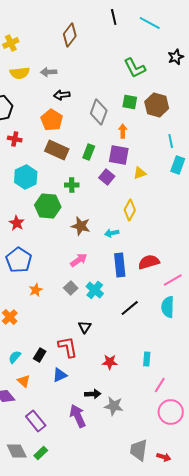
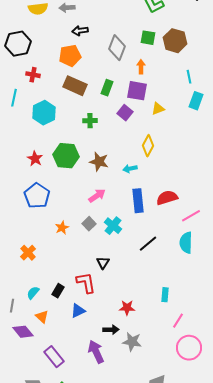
orange pentagon: (52, 120) -> (70, 56), turned 30
green hexagon: (48, 206) -> (66, 156), moved
orange star: (36, 290) -> (62, 228), moved
red star: (110, 362) -> (127, 308), moved

